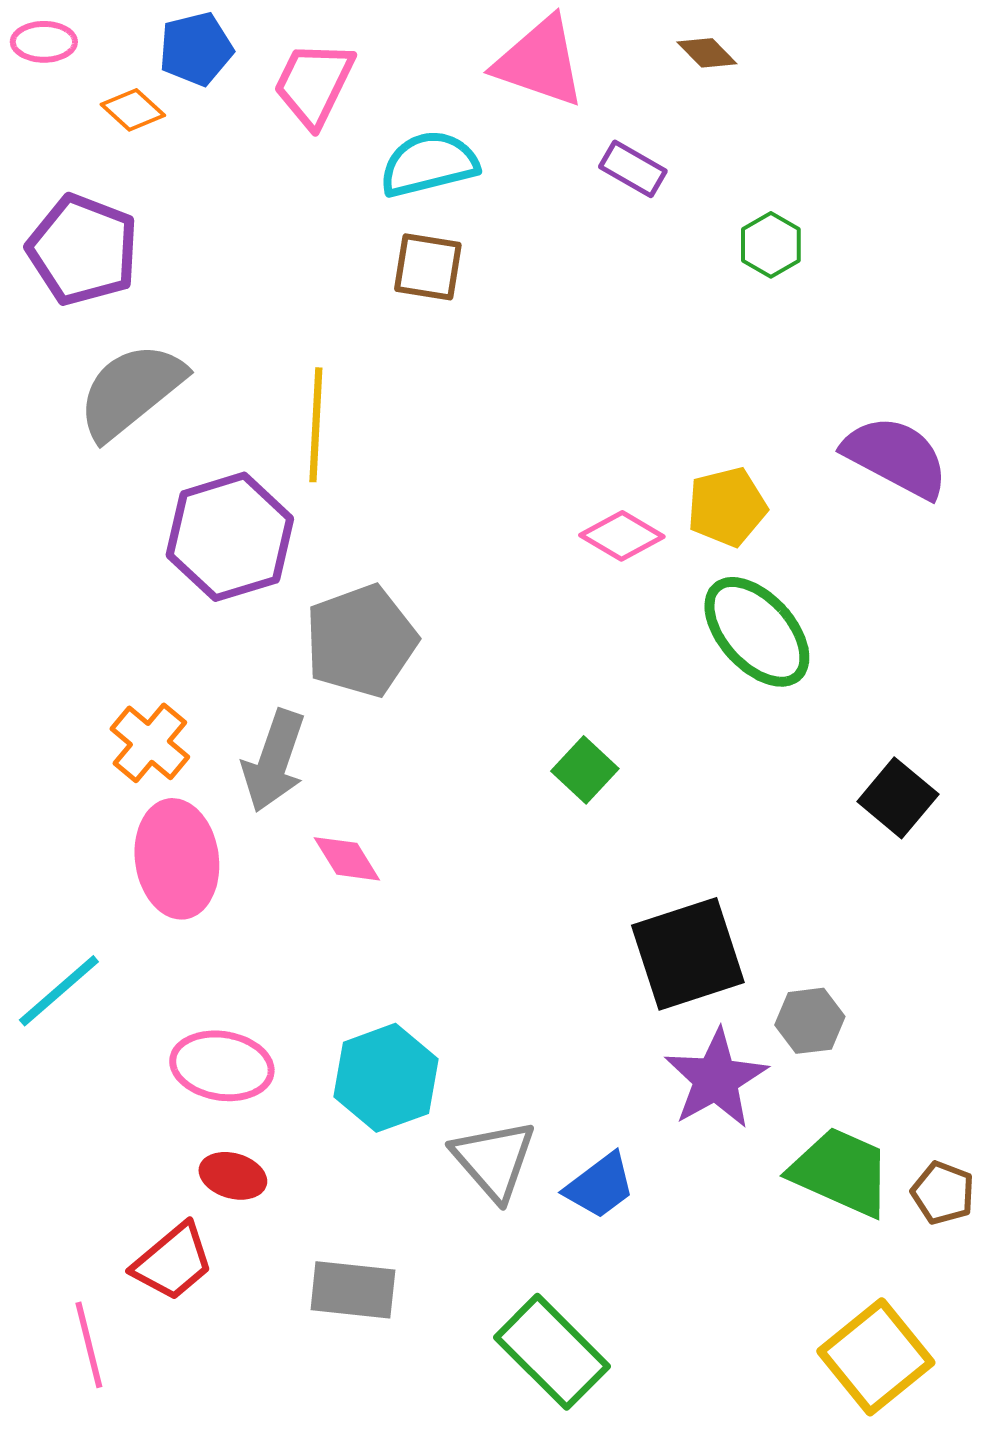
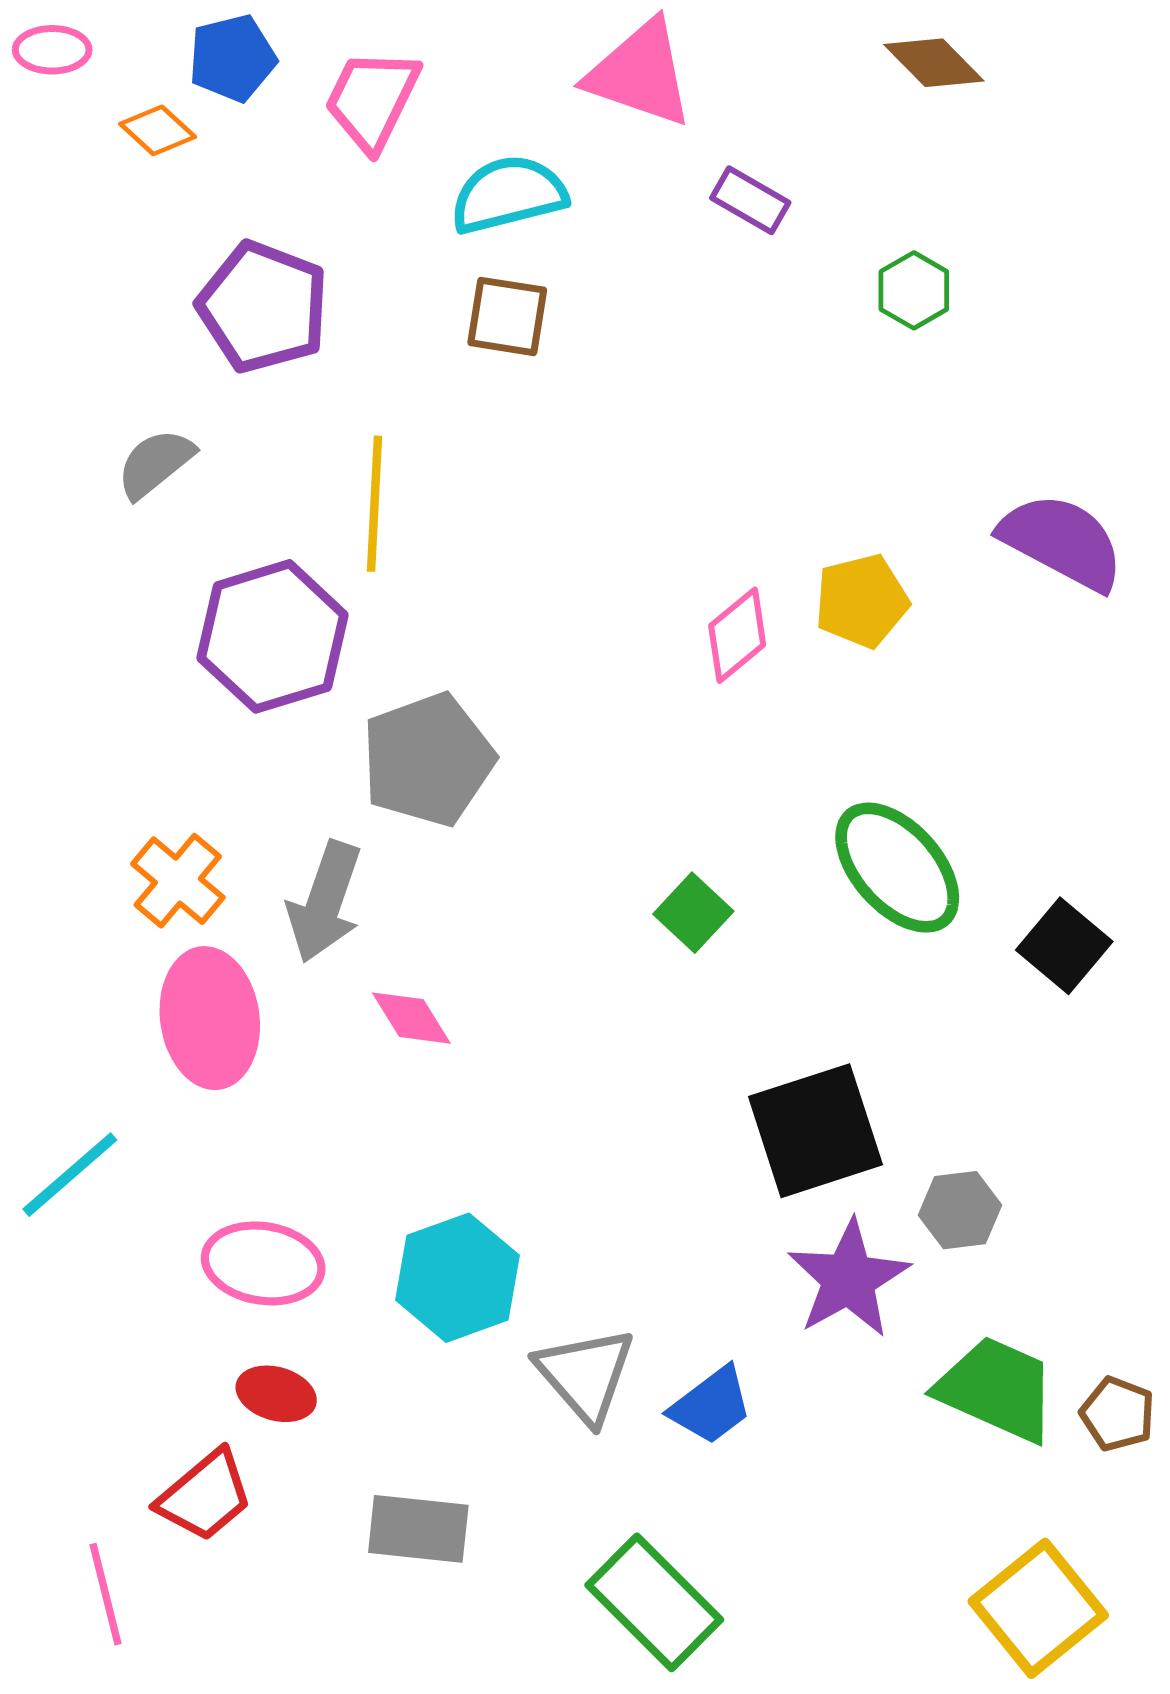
brown diamond: (707, 53) -> (934, 63), moved, size x1.4
purple pentagon: (83, 250) -> (263, 307), moved
gray semicircle: (131, 391) -> (155, 463), size x0.6
pink diamond: (622, 536) -> (737, 635), turned -70
green ellipse: (757, 632) -> (897, 868), moved

